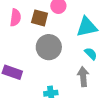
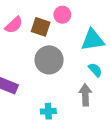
pink semicircle: (15, 18) -> (14, 25), turned 36

